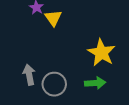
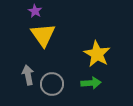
yellow triangle: (53, 18) -> (43, 35), moved, size x1.5

